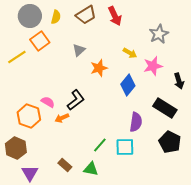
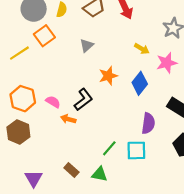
orange star: (99, 68) -> (108, 76), moved
orange hexagon: (29, 116) -> (23, 99), moved
orange arrow: (62, 118) -> (68, 119), turned 40
brown hexagon: (16, 148) -> (18, 132), moved

